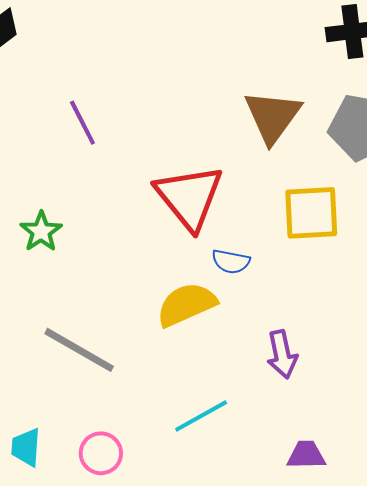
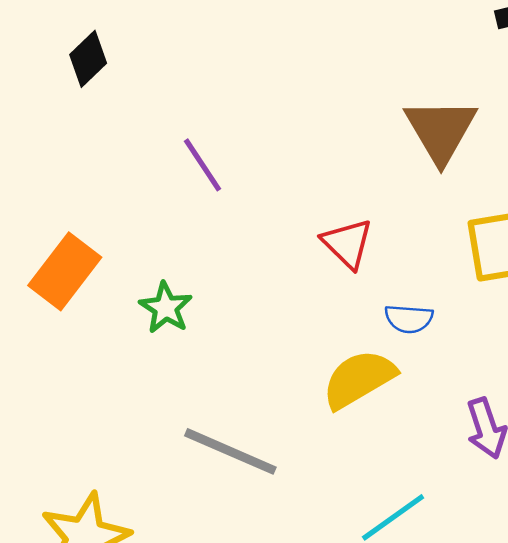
red triangle: (189, 197) -> (347, 243), size x0.6

